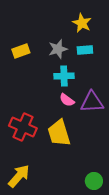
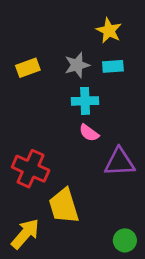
purple triangle: (92, 102) -> (120, 162), moved
yellow trapezoid: (59, 133) -> (64, 206), moved

